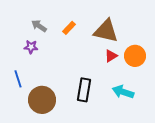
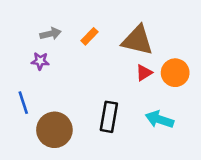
gray arrow: (39, 26) -> (51, 34), turned 133

